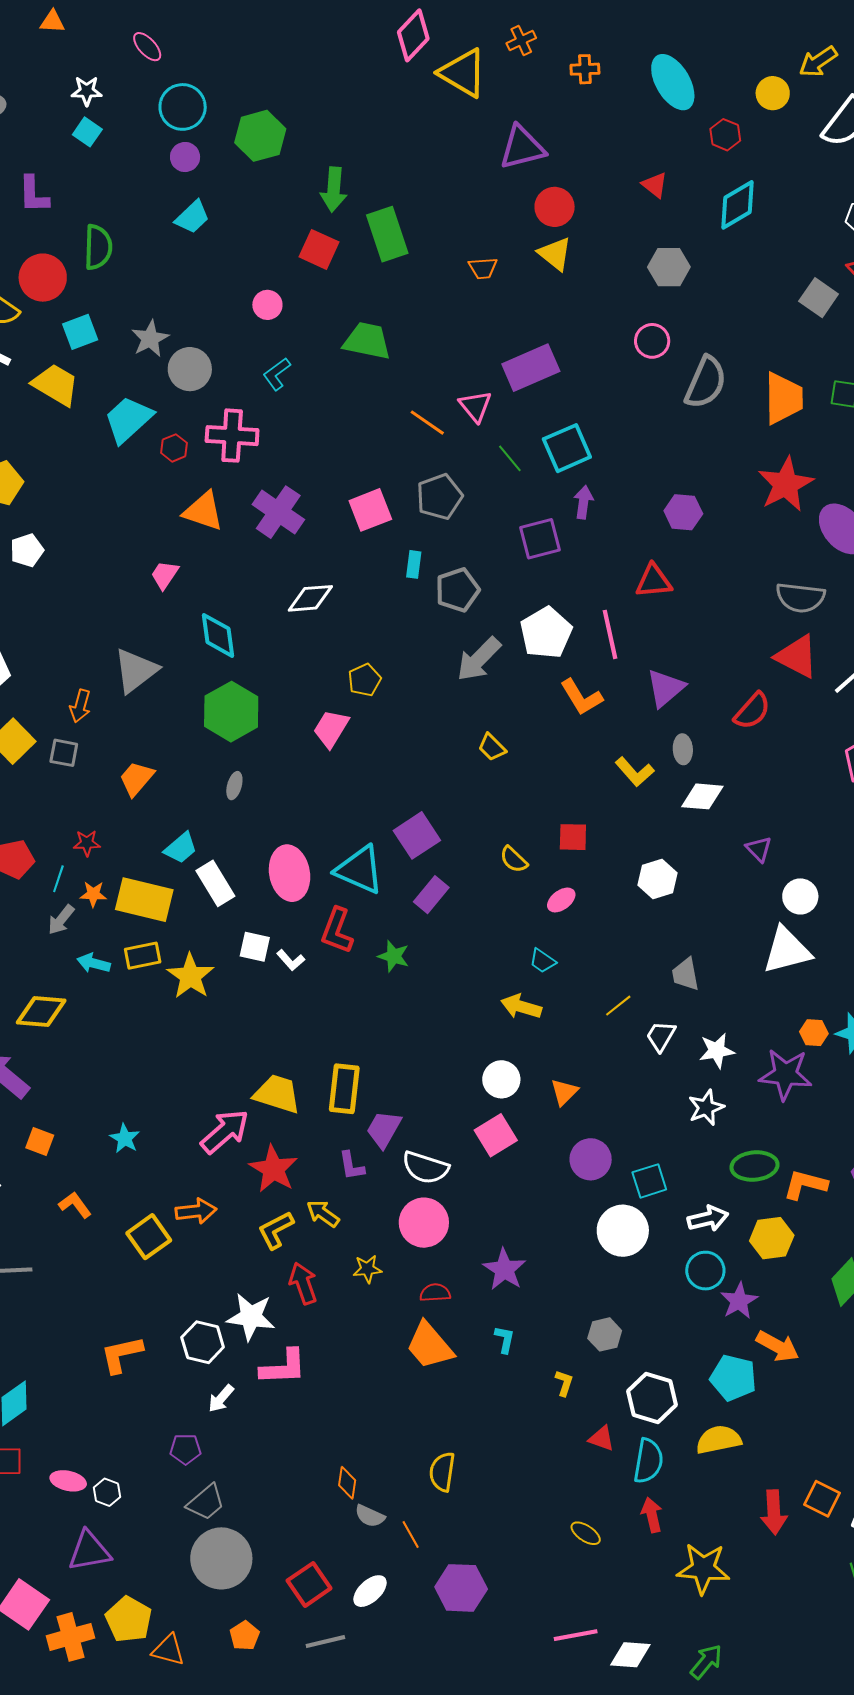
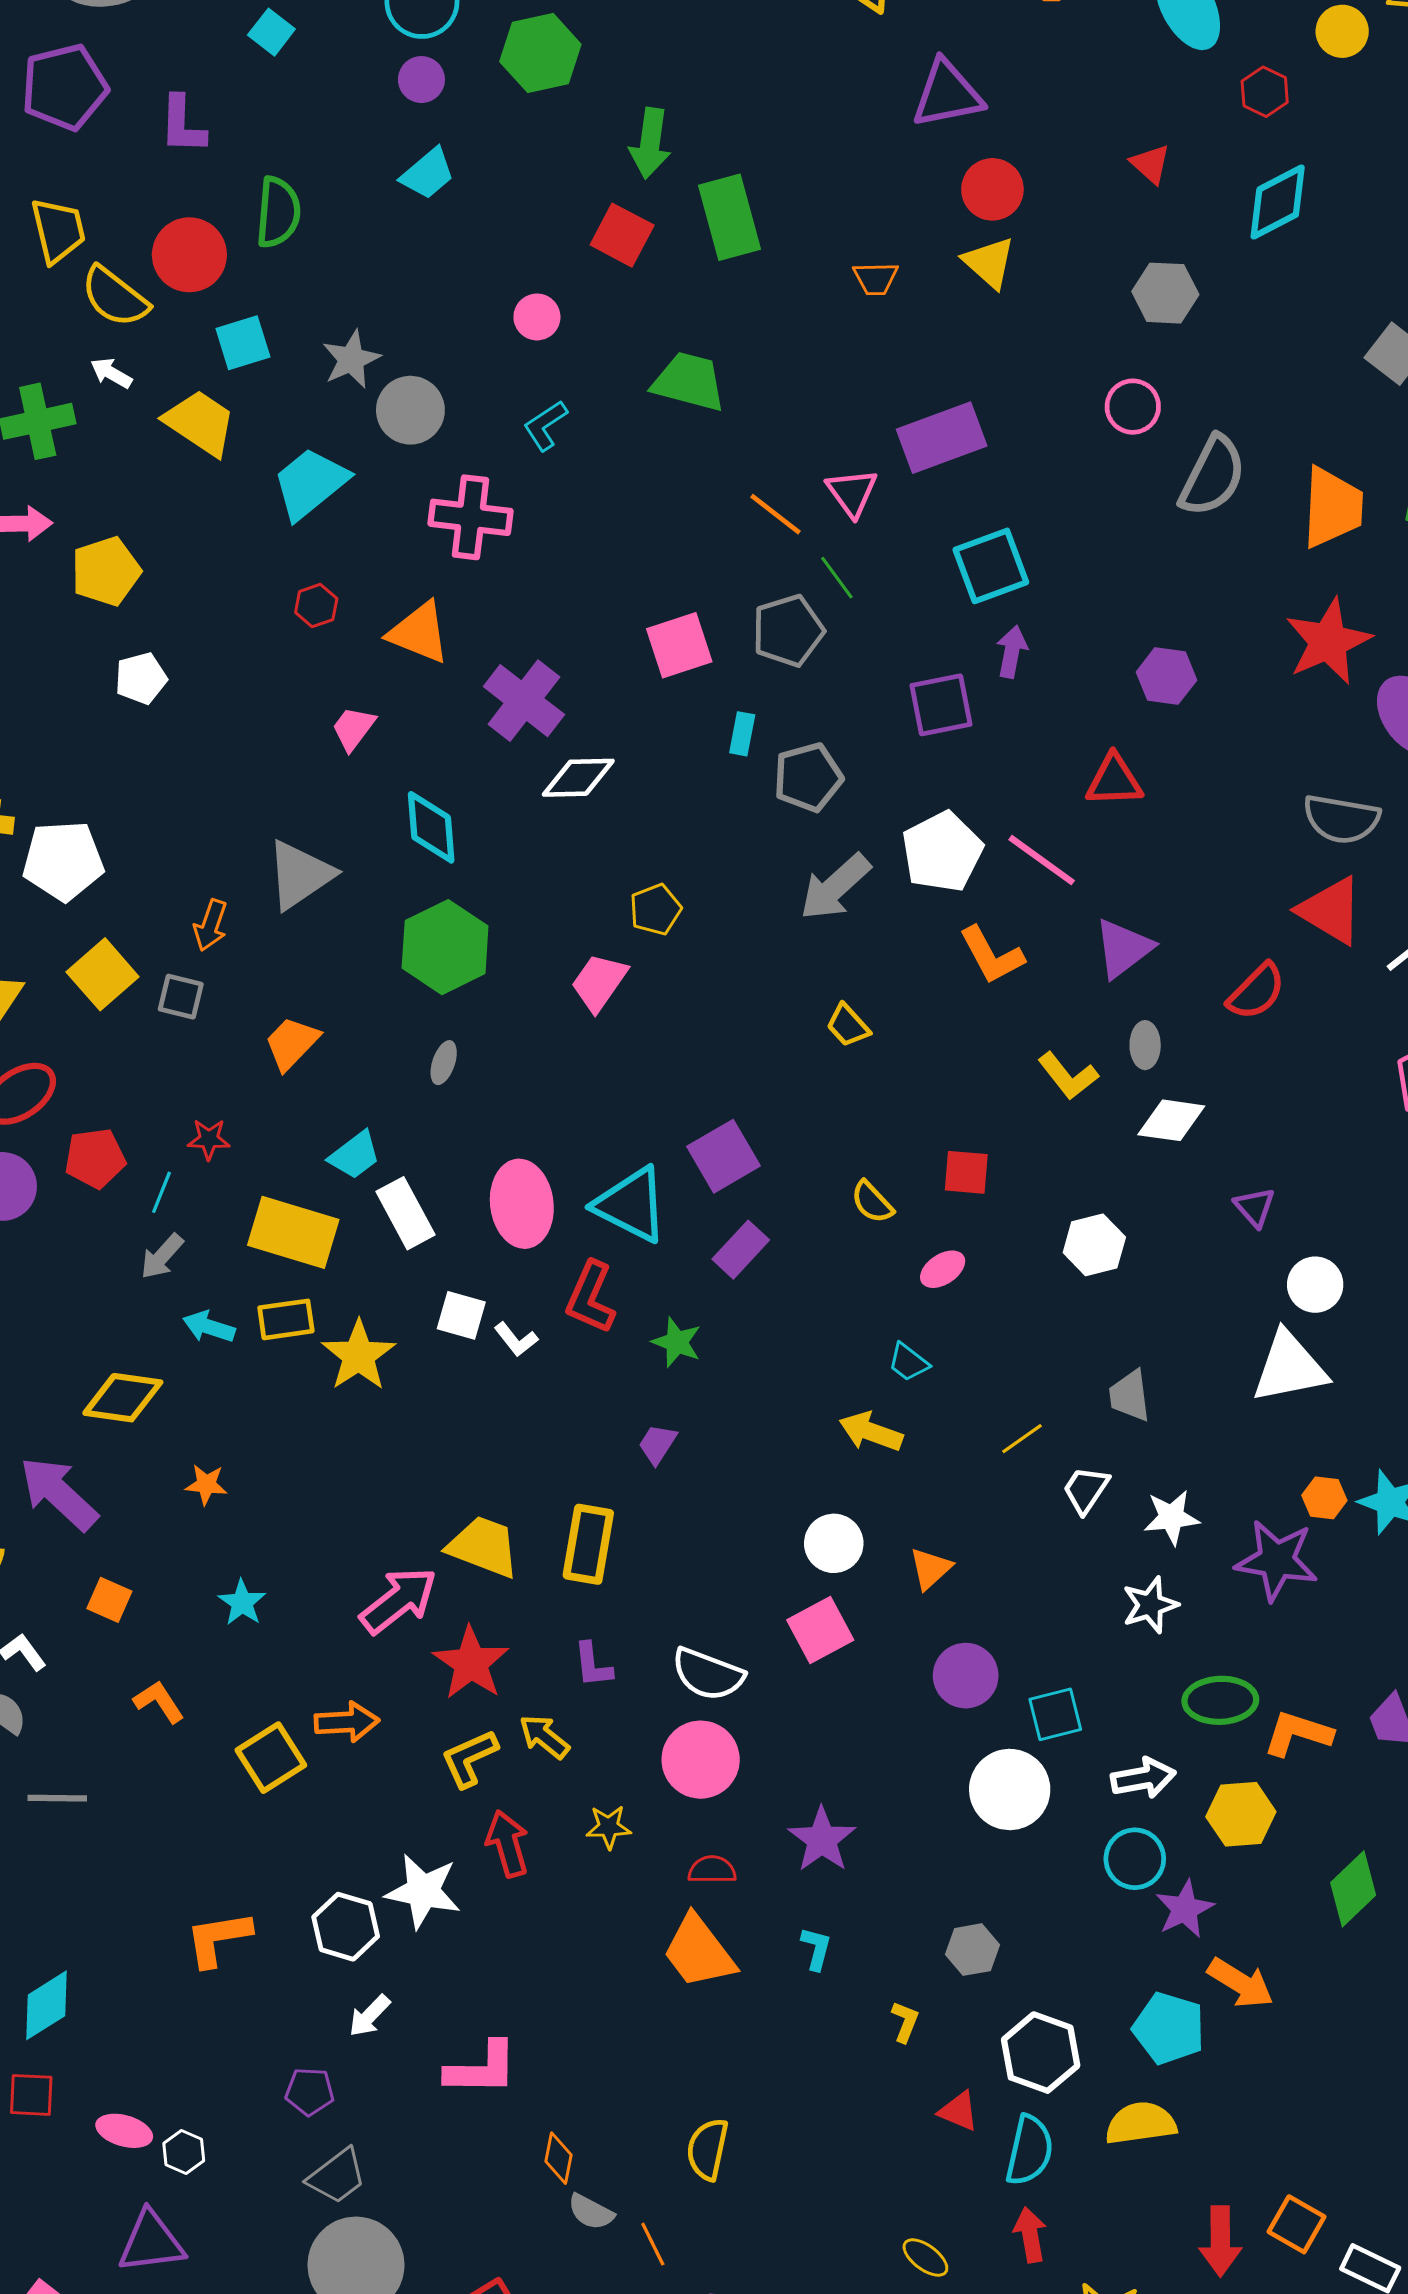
red hexagon: (174, 448) -> (316, 606), moved
green line: (510, 458) -> (837, 578), moved
purple cross: (278, 512) -> (524, 701), moved
pink line: (610, 634) -> (1042, 860), turned -45
orange star: (93, 894) -> (206, 1484), moved
purple trapezoid: (384, 1129) -> (657, 1444), moved, size x0.7
pink L-shape: (283, 1367) -> (482, 2069), moved

